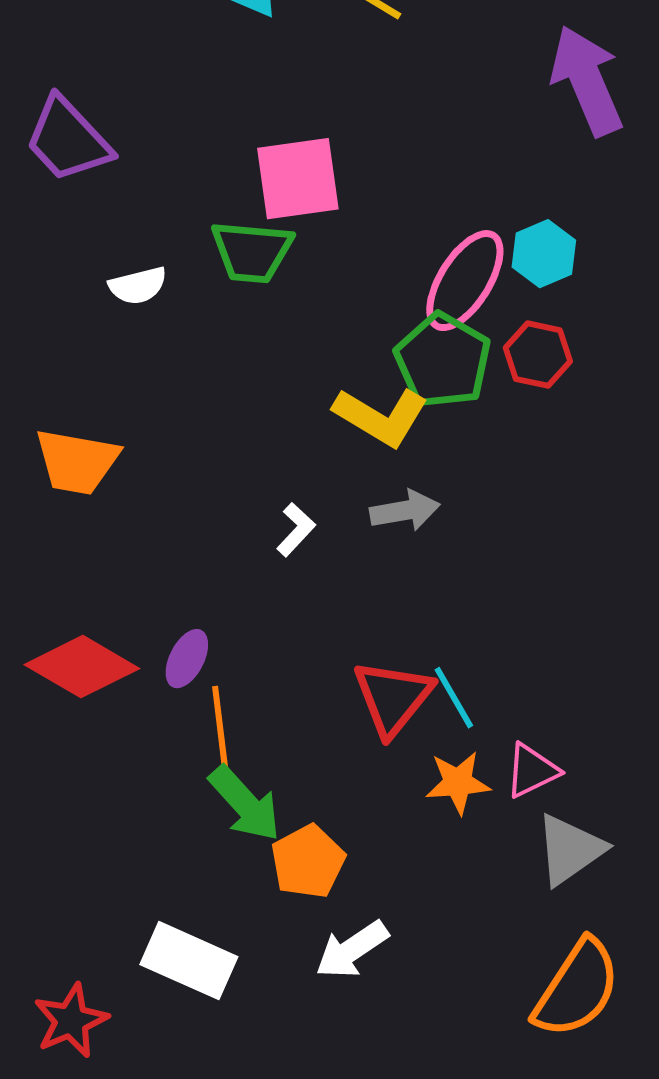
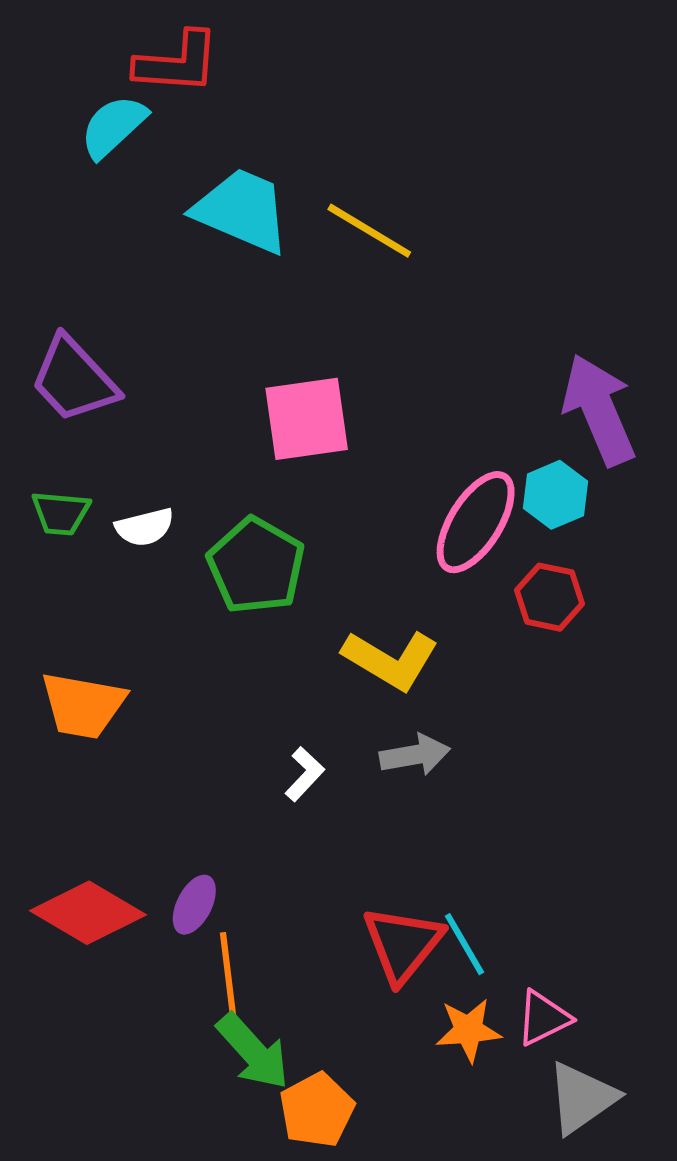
purple arrow: (587, 81) -> (599, 410), moved
green trapezoid: (252, 252) -> (61, 513), moved, size x0.7
green pentagon: (443, 361) -> (256, 566), moved

